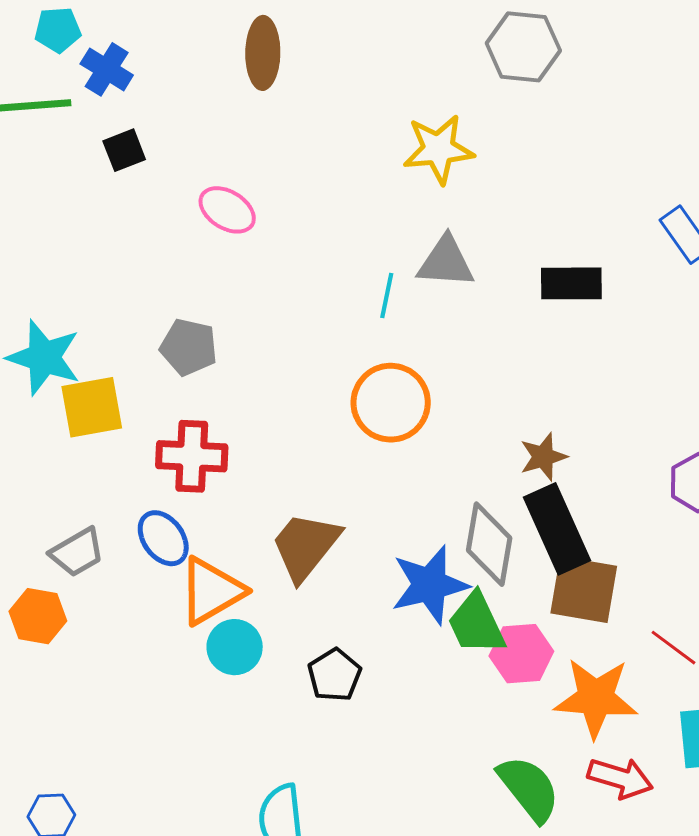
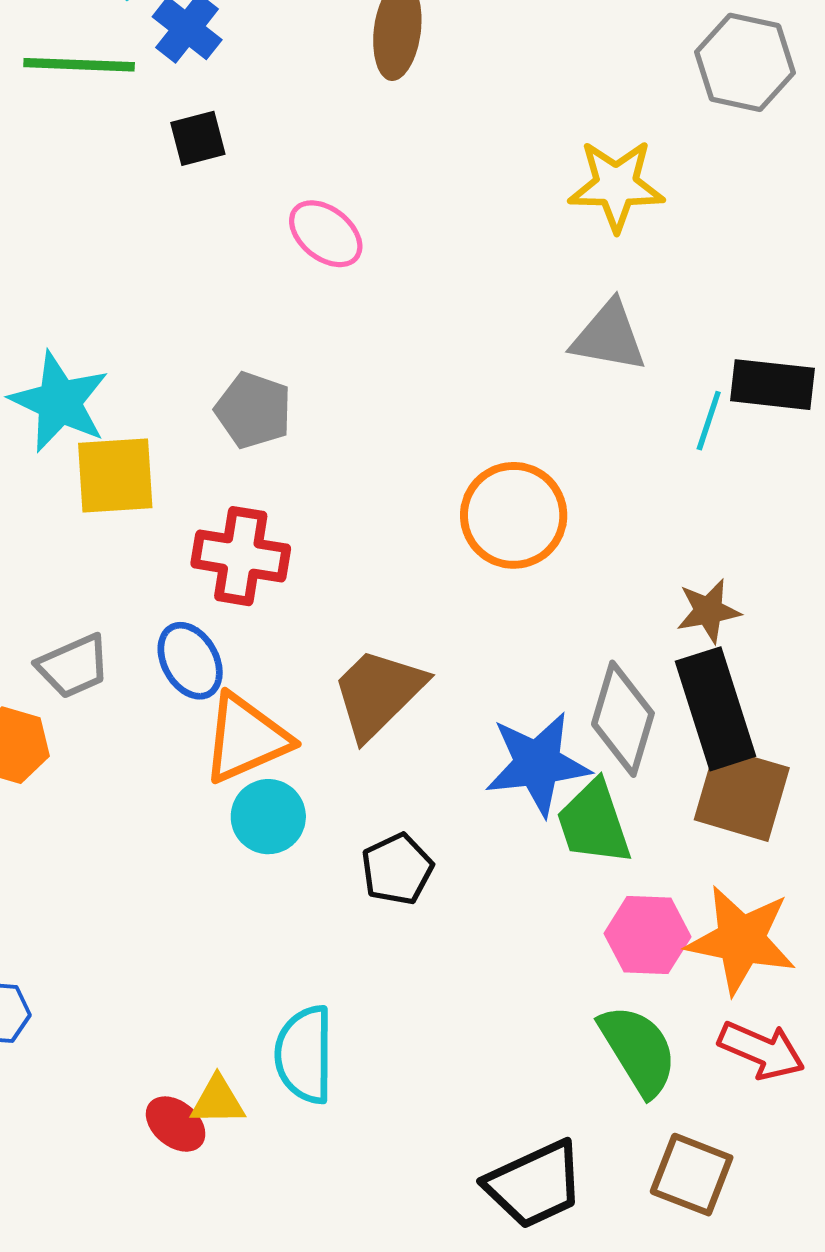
cyan line: (387, 296) -> (709, 421), moved
pink hexagon: (521, 654) -> (647, 935), moved

